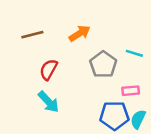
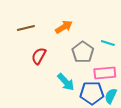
pink rectangle: (131, 91) -> (105, 73), size x1.5
cyan arrow: (49, 102) -> (66, 82), moved

